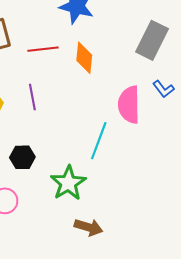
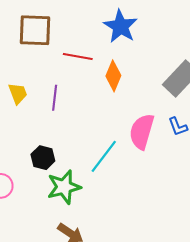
black hexagon: (22, 157) -> (43, 158), moved

